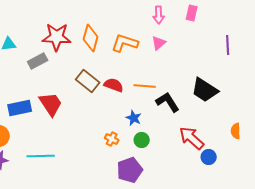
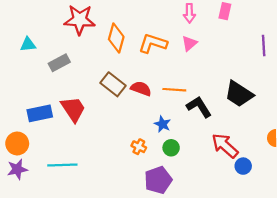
red star: (57, 37) -> (80, 20), moved

